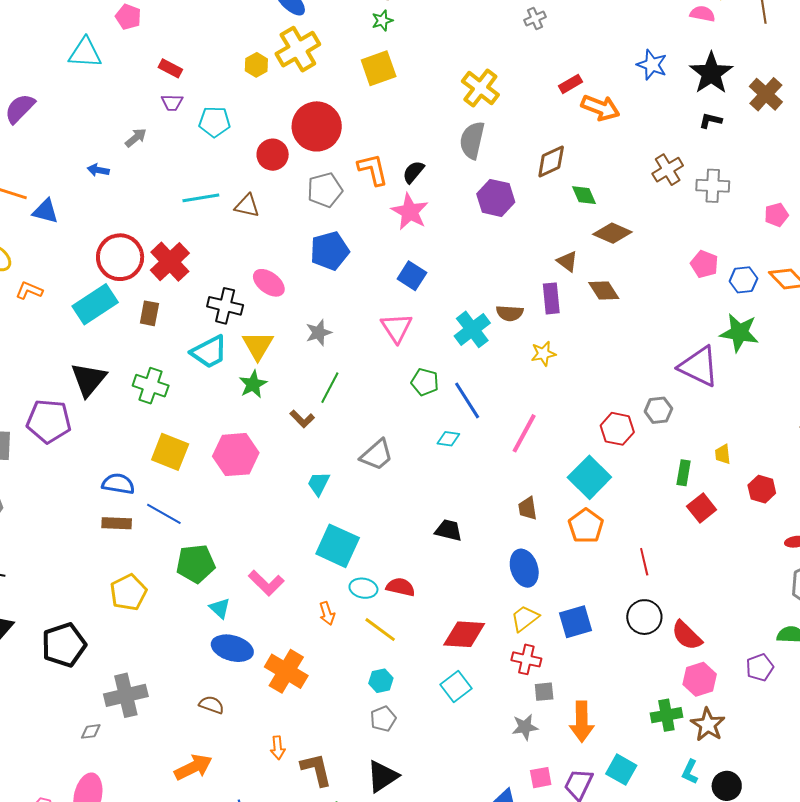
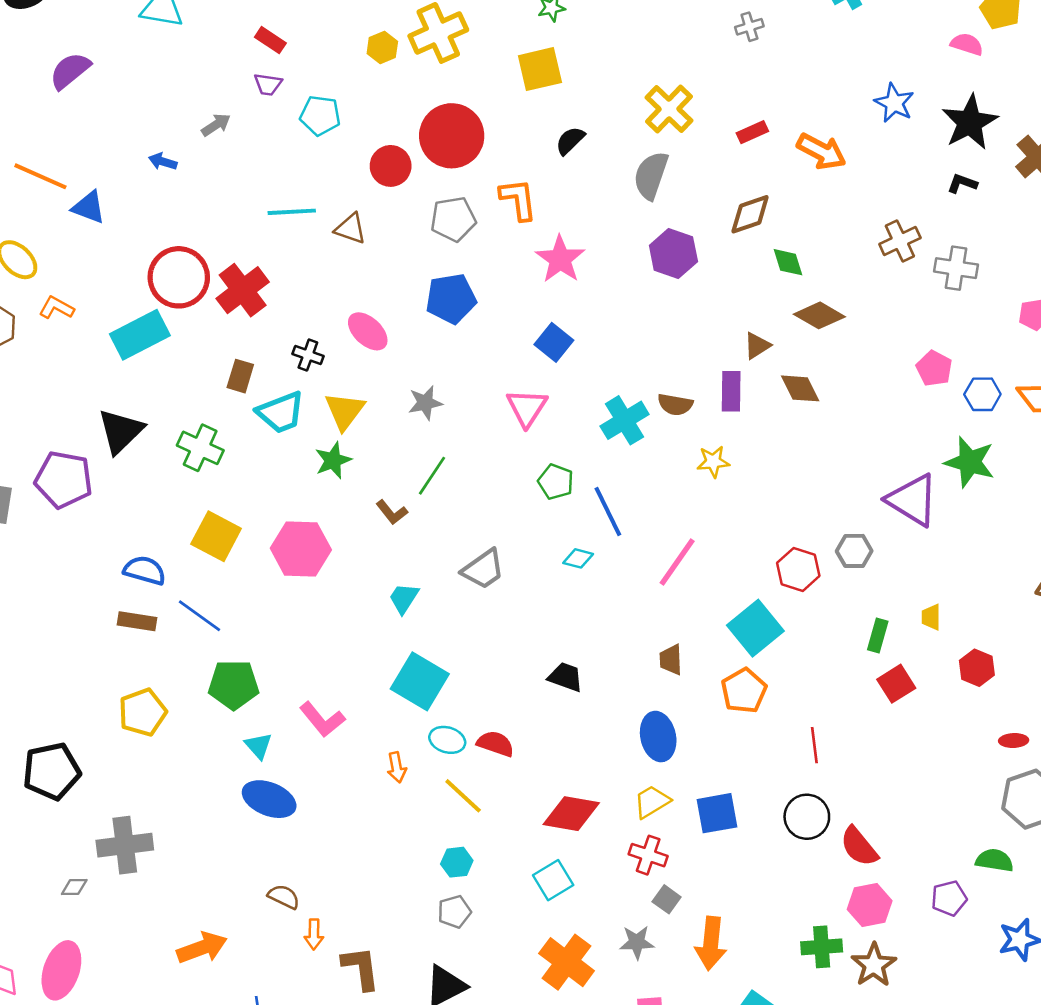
red rectangle: (571, 84) -> (752, 132), moved
black semicircle: (413, 172) -> (570, 141), moved
brown triangle: (567, 261) -> (757, 346), turned 45
black cross: (225, 306) -> (308, 355), size x0.7
brown rectangle: (149, 313) -> (240, 376), moved
orange cross: (286, 671) -> (567, 962), moved
gray square: (544, 692) -> (667, 899), turned 35
brown semicircle: (211, 705) -> (284, 897), moved

